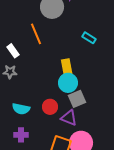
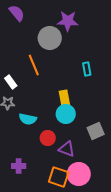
cyan rectangle: (89, 38) -> (87, 69), turned 48
gray square: (77, 99) -> (96, 131), moved
cyan semicircle: (21, 109) -> (28, 119), moved

